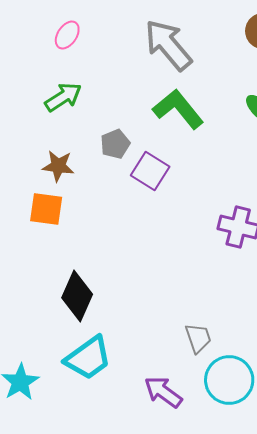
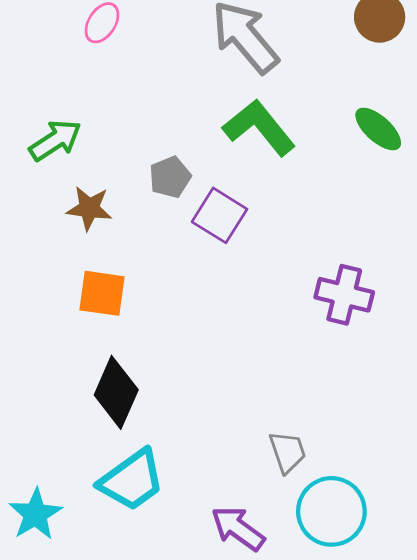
green arrow: (63, 97) -> (55, 140), moved
orange square: (46, 209) -> (102, 293), moved

